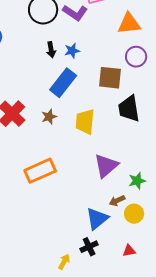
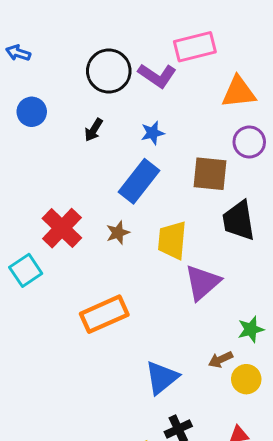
black arrow: (51, 50) -> (94, 130), moved, turned 42
purple triangle: (106, 166) -> (202, 282), moved
blue triangle: (97, 219) -> (162, 378), moved

